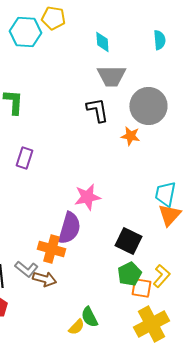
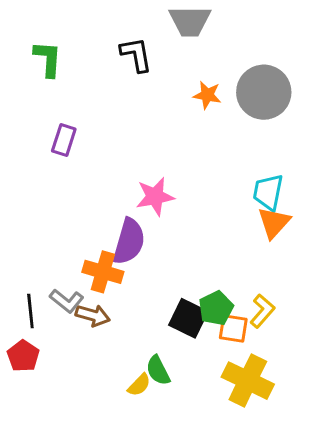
gray circle: (148, 106) -> (264, 92), moved
black L-shape: (97, 110) -> (136, 54), moved
orange star: (130, 136) -> (207, 95), moved
black square: (128, 241) -> (188, 318), moved
yellow cross: (151, 324) -> (248, 381), turned -36

